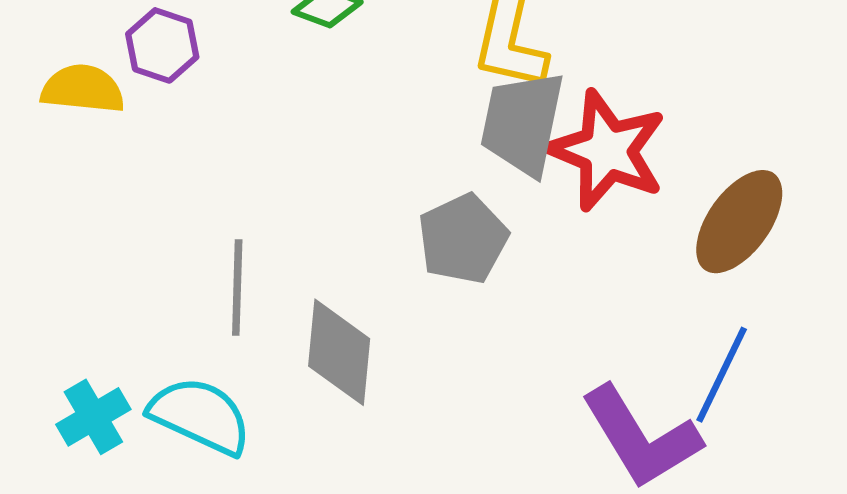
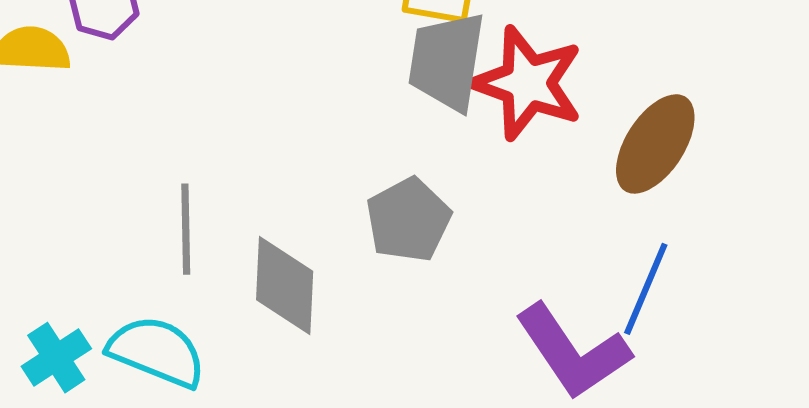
gray pentagon: (463, 239) -> (408, 220), moved

